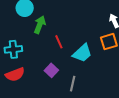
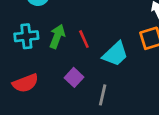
green arrow: (40, 25) -> (57, 36), moved
cyan cross: (13, 49) -> (26, 36), moved

